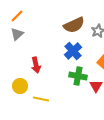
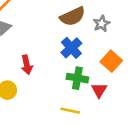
yellow line: (41, 99) -> (70, 111), moved

